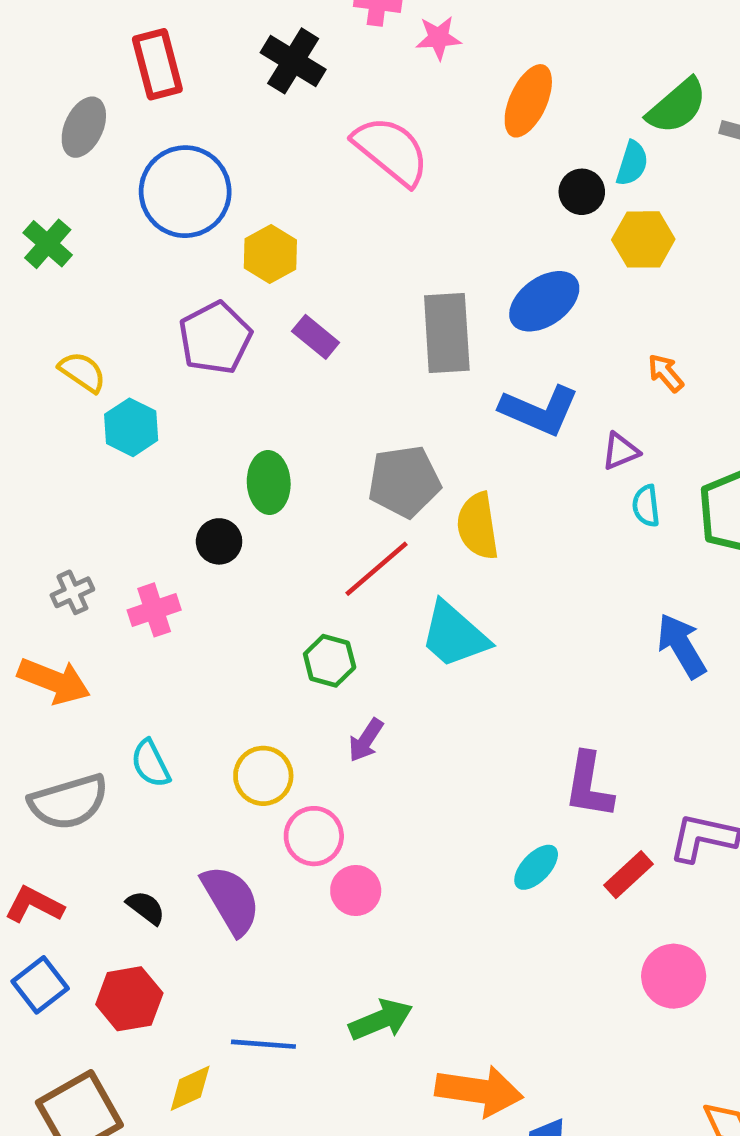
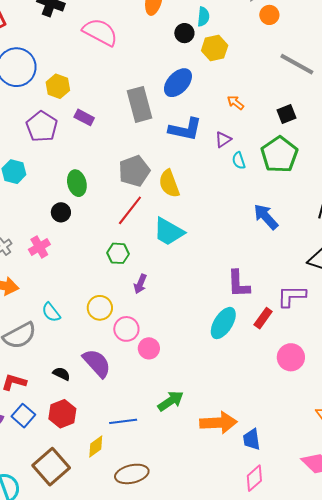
cyan ellipse: (536, 867) -> (223, 323), size x1.5

